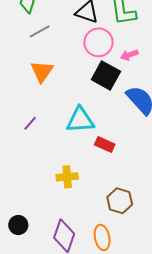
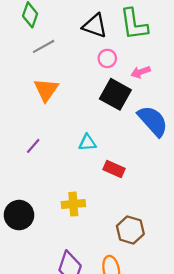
pink circle: (98, 42) -> (107, 58), size x0.6
cyan triangle: (80, 120) -> (87, 143), size x0.6
black circle: (18, 225) -> (19, 215), moved, size x1.4

